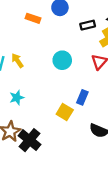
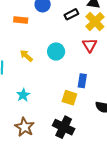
yellow arrow: (17, 61) -> (26, 56), moved
black cross: (29, 140) -> (64, 127), moved

